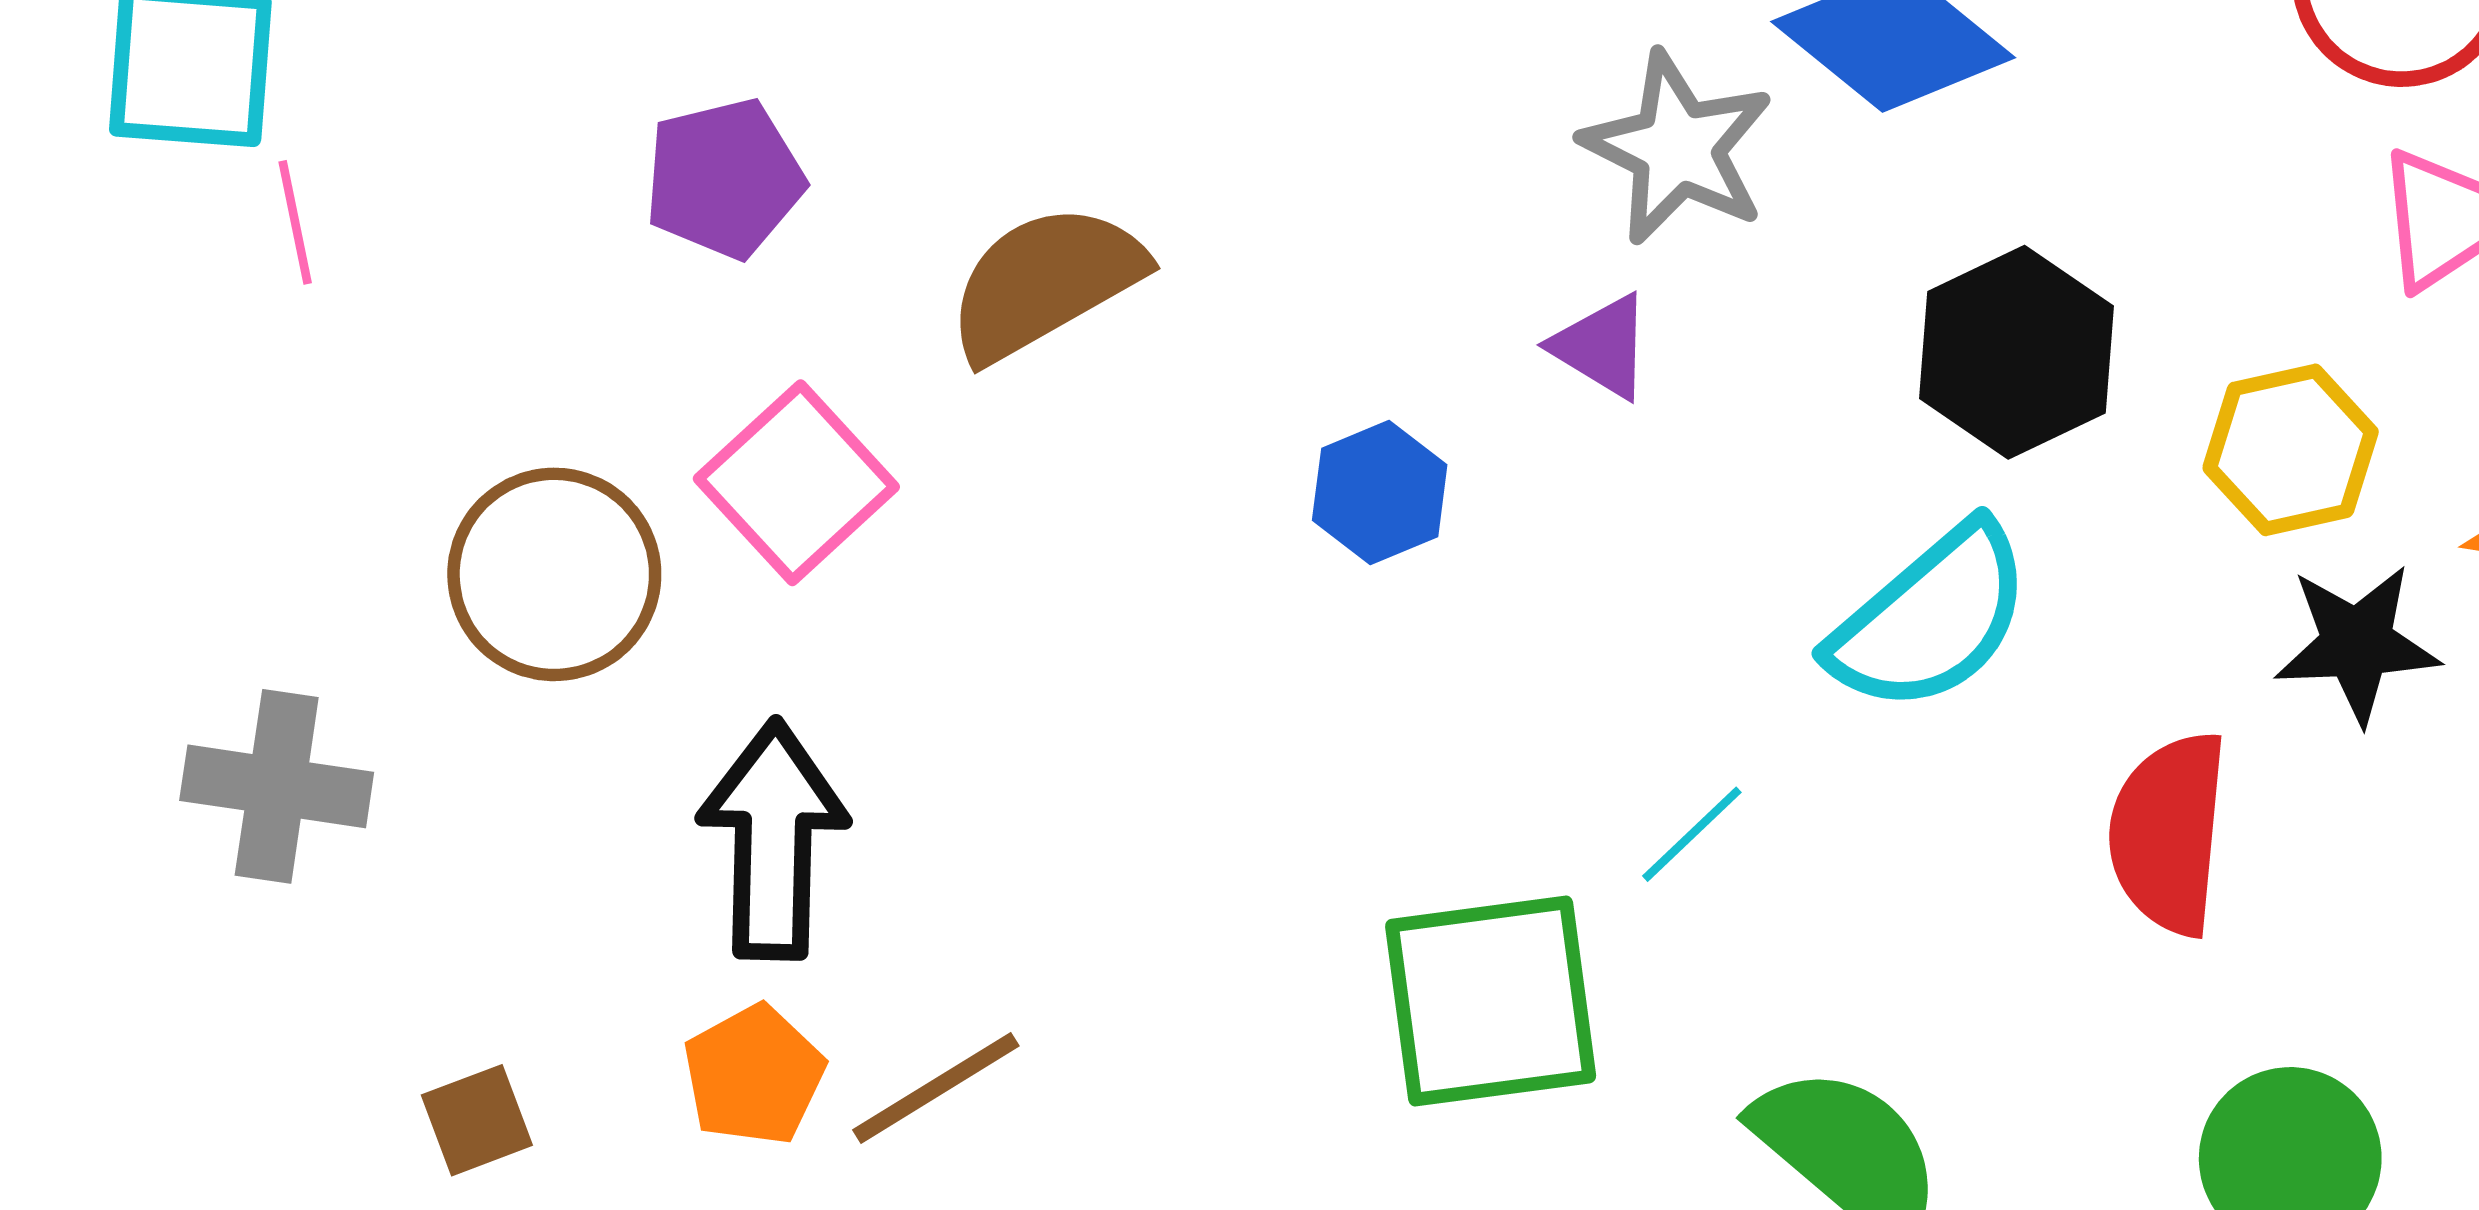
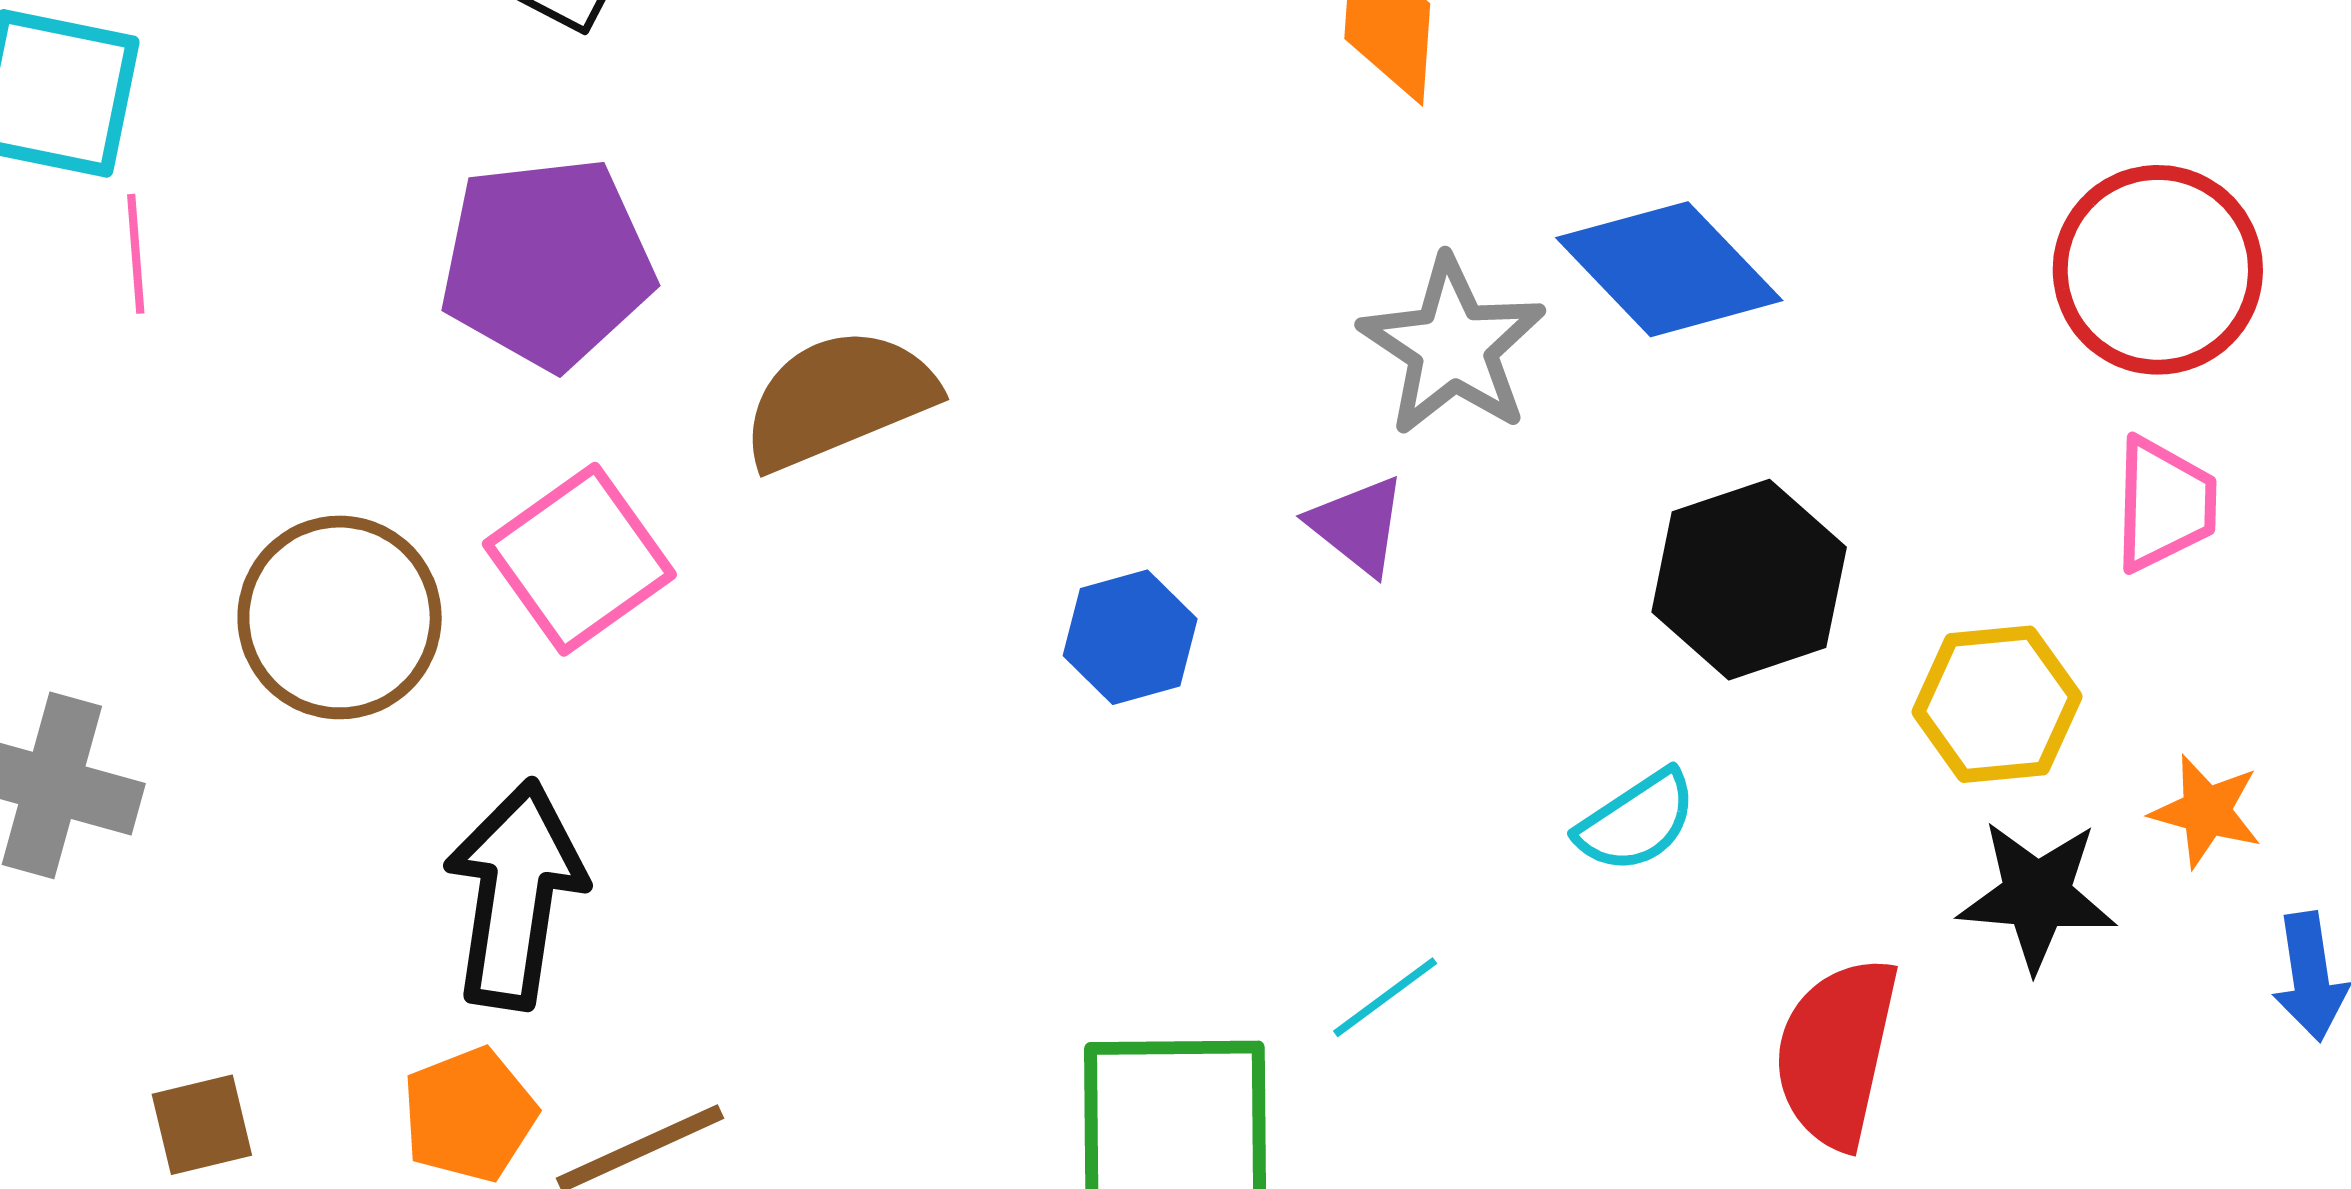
purple pentagon: (724, 178) -> (547, 263), size x1.4
cyan semicircle: (1931, 618) -> (1637, 821), size x0.6

